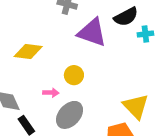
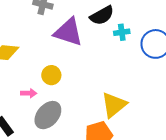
yellow triangle: (136, 106) -> (114, 105), turned 36

